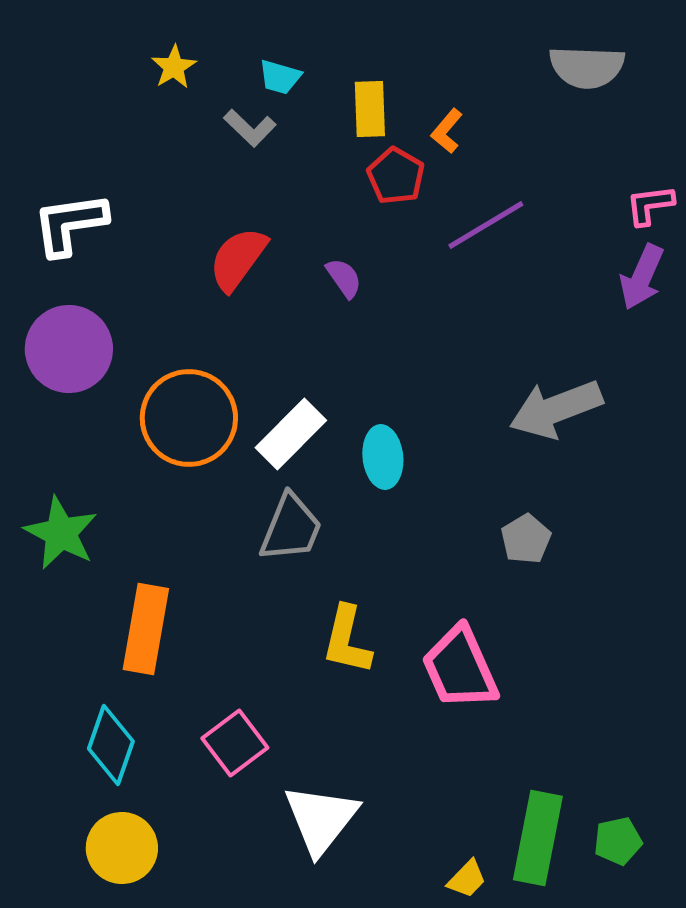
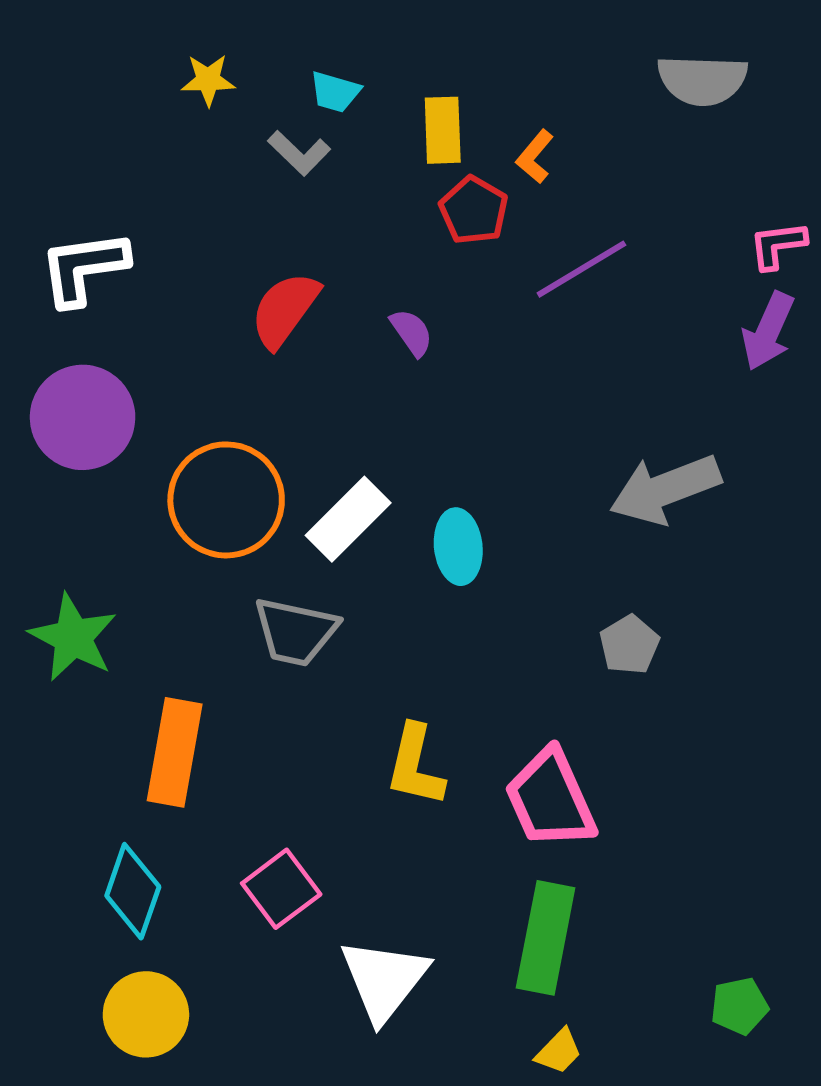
yellow star: (174, 67) -> (208, 80), turned 30
gray trapezoid: (291, 528) -> (296, 632), moved, turned 80
green rectangle: (538, 838) -> (546, 938), moved

